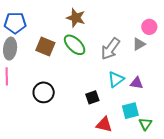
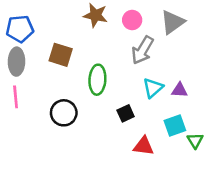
pink circle: (149, 27) -> (132, 20), moved
gray triangle: (139, 44) -> (173, 22), moved, size x1.5
green ellipse: (75, 45) -> (97, 80), moved, turned 55

